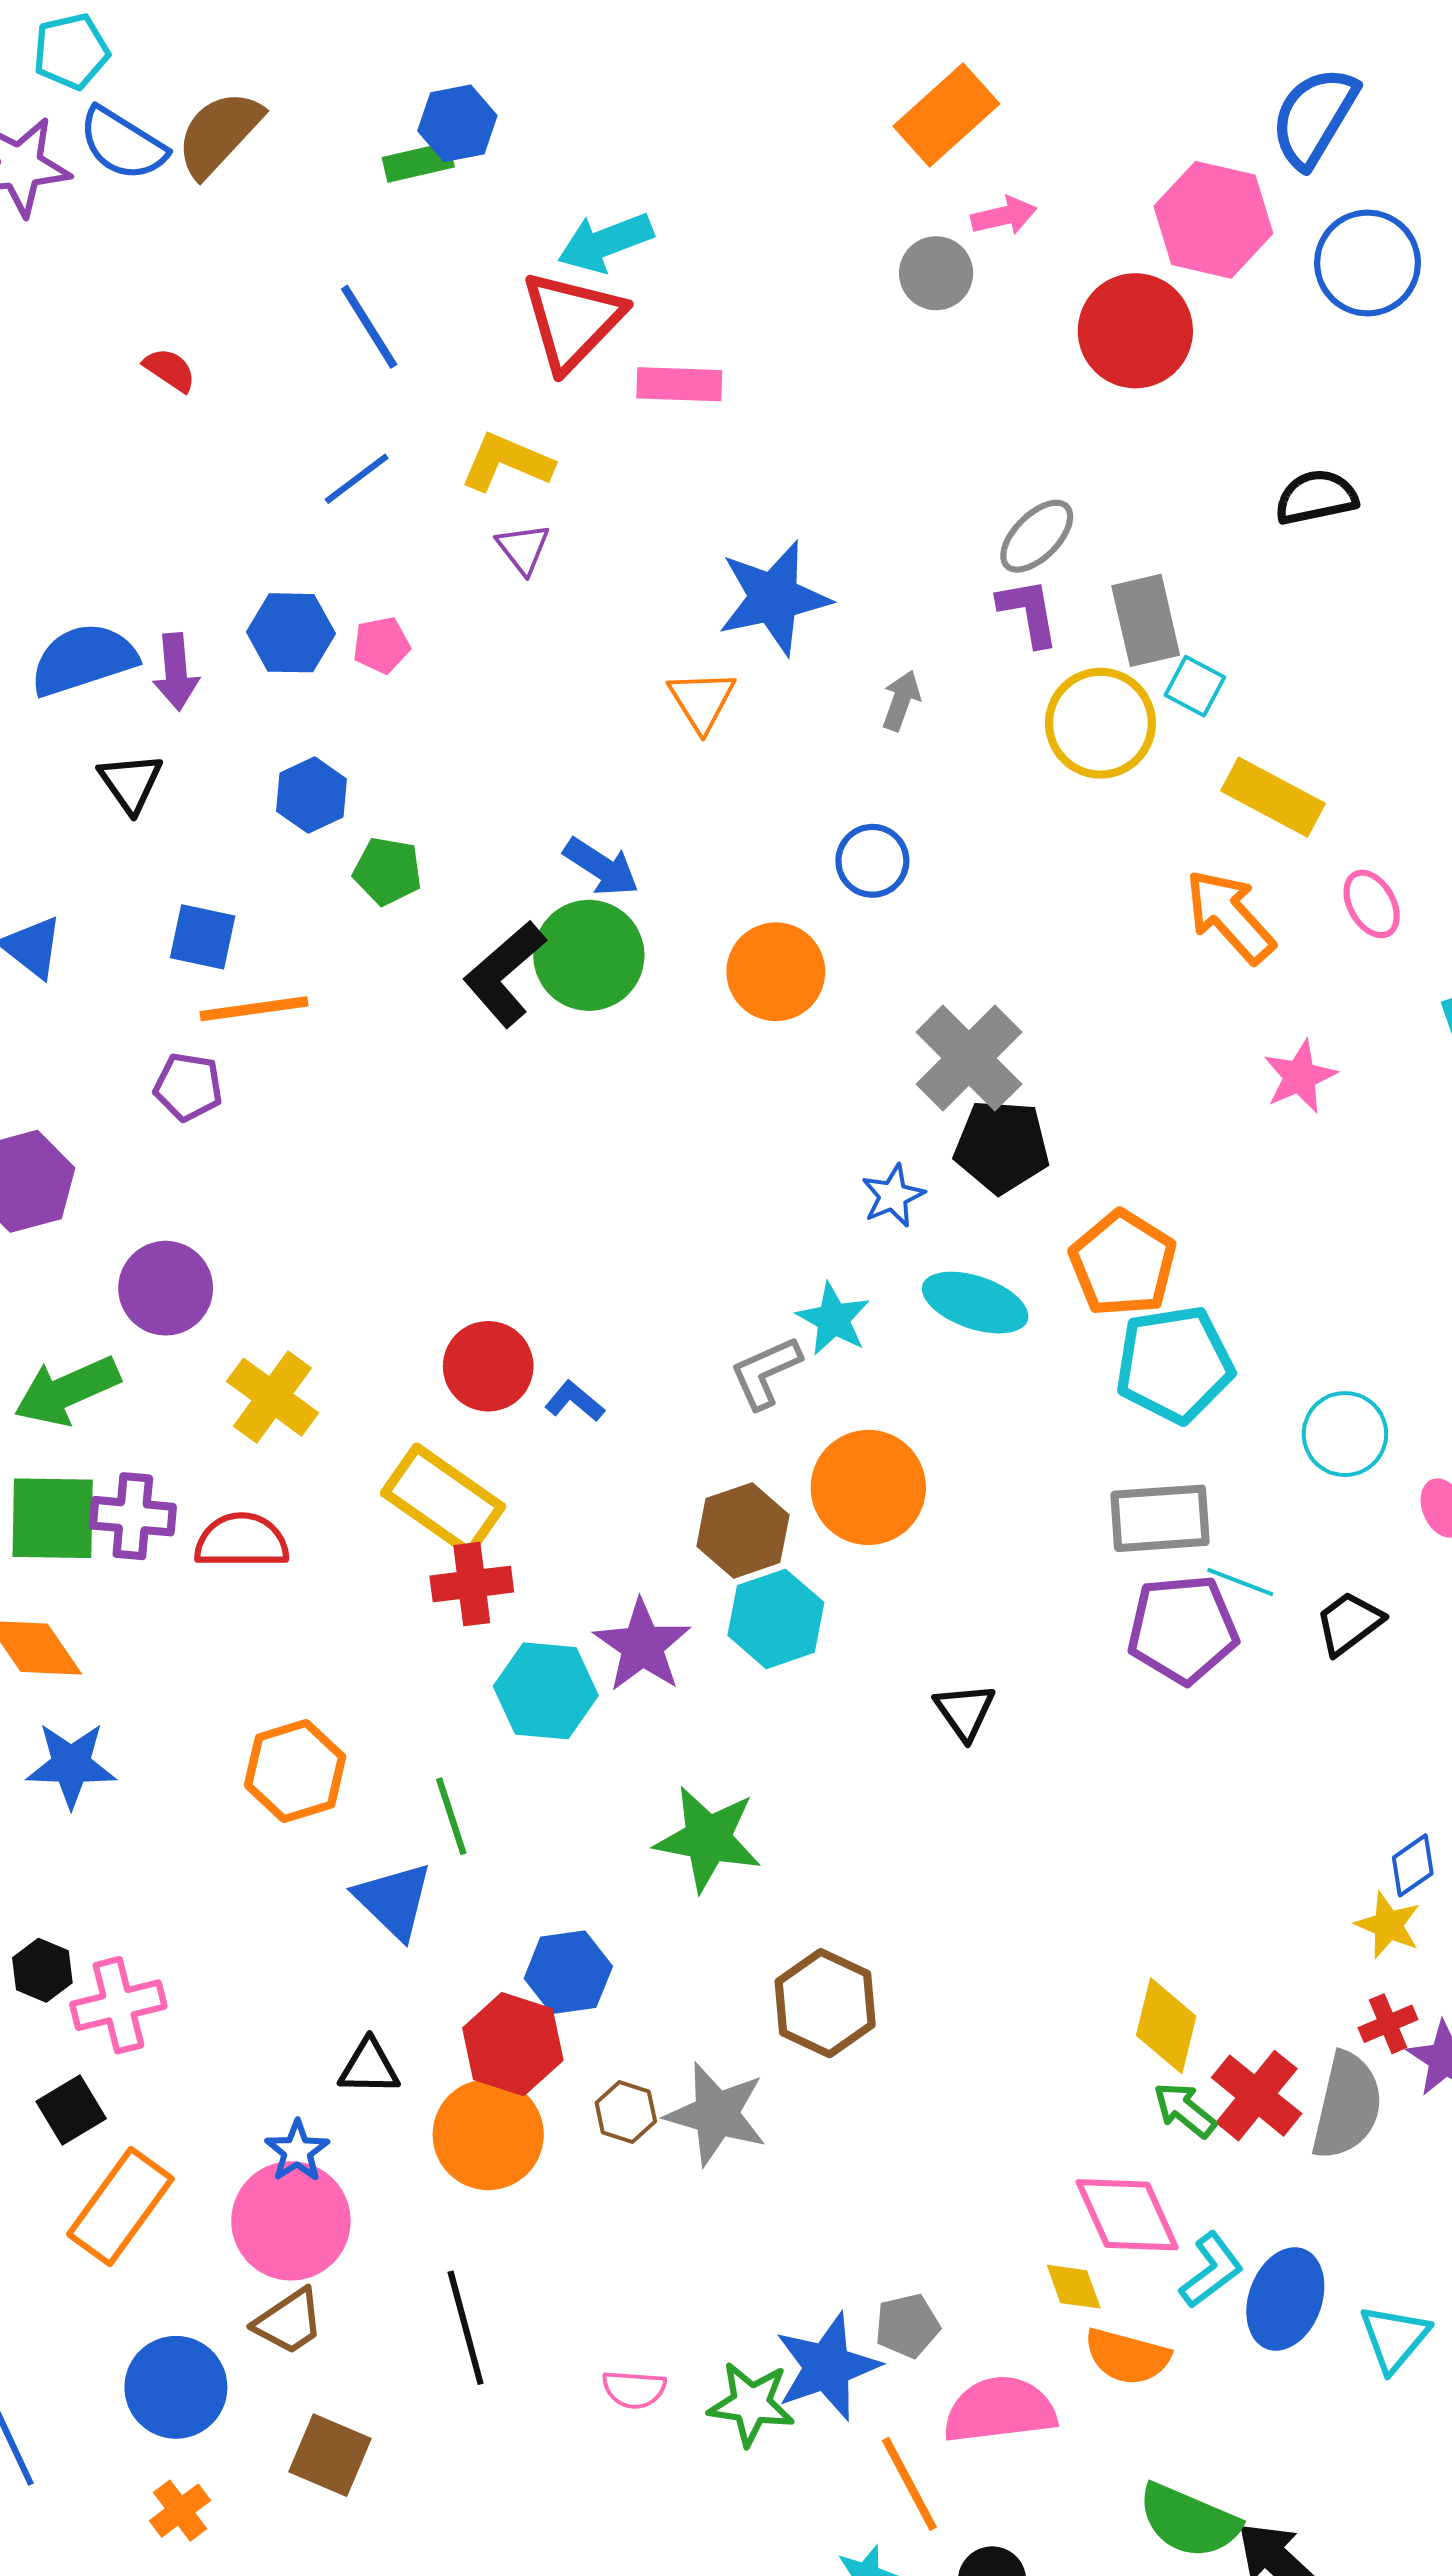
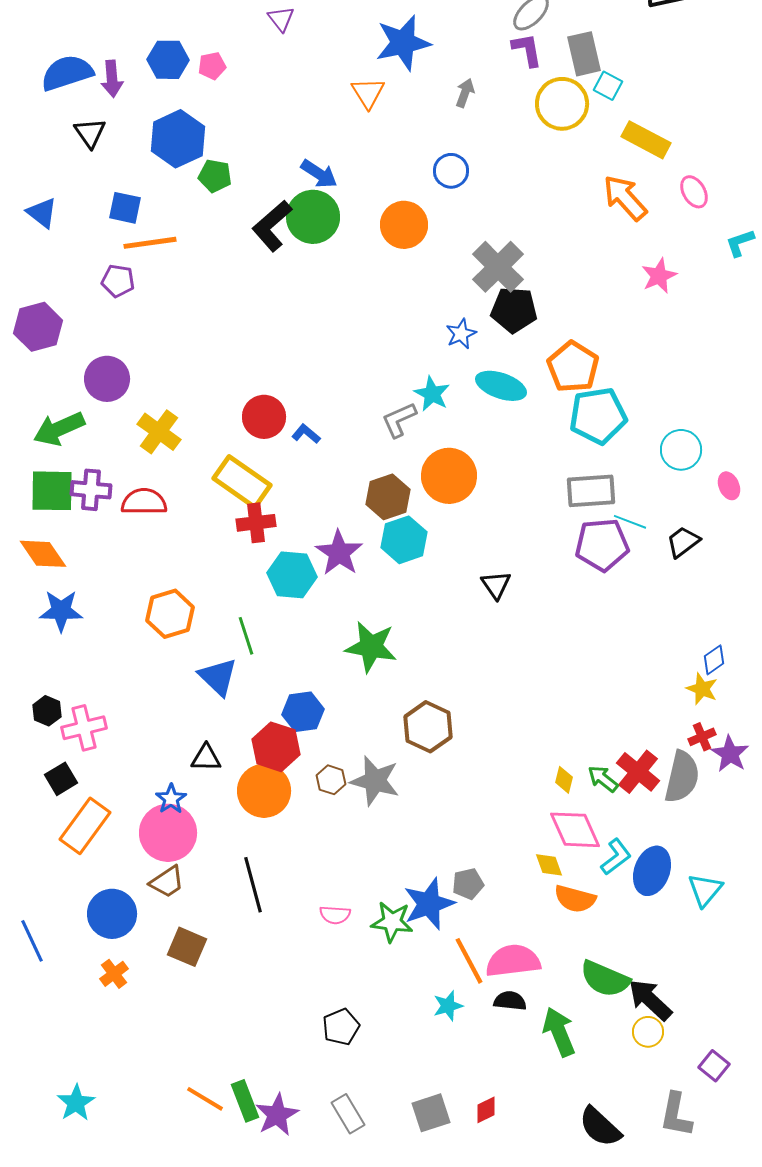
blue hexagon: (312, 795) -> (178, 139), size x1.6
yellow diamond: (1166, 2026) -> (564, 780), moved, size x0.6
pink semicircle: (1000, 2410) -> (513, 961), moved

